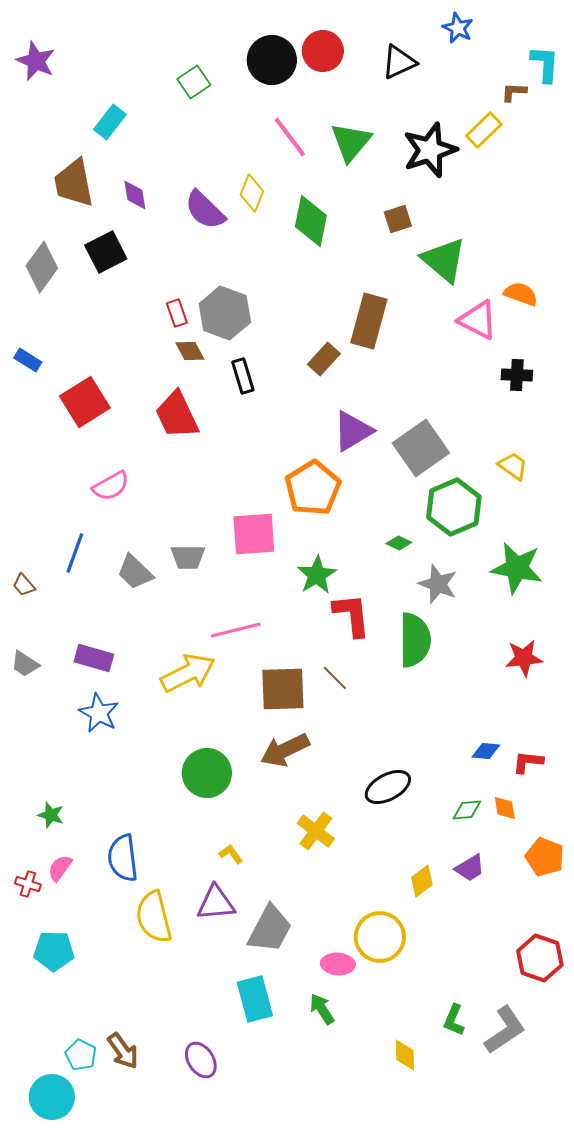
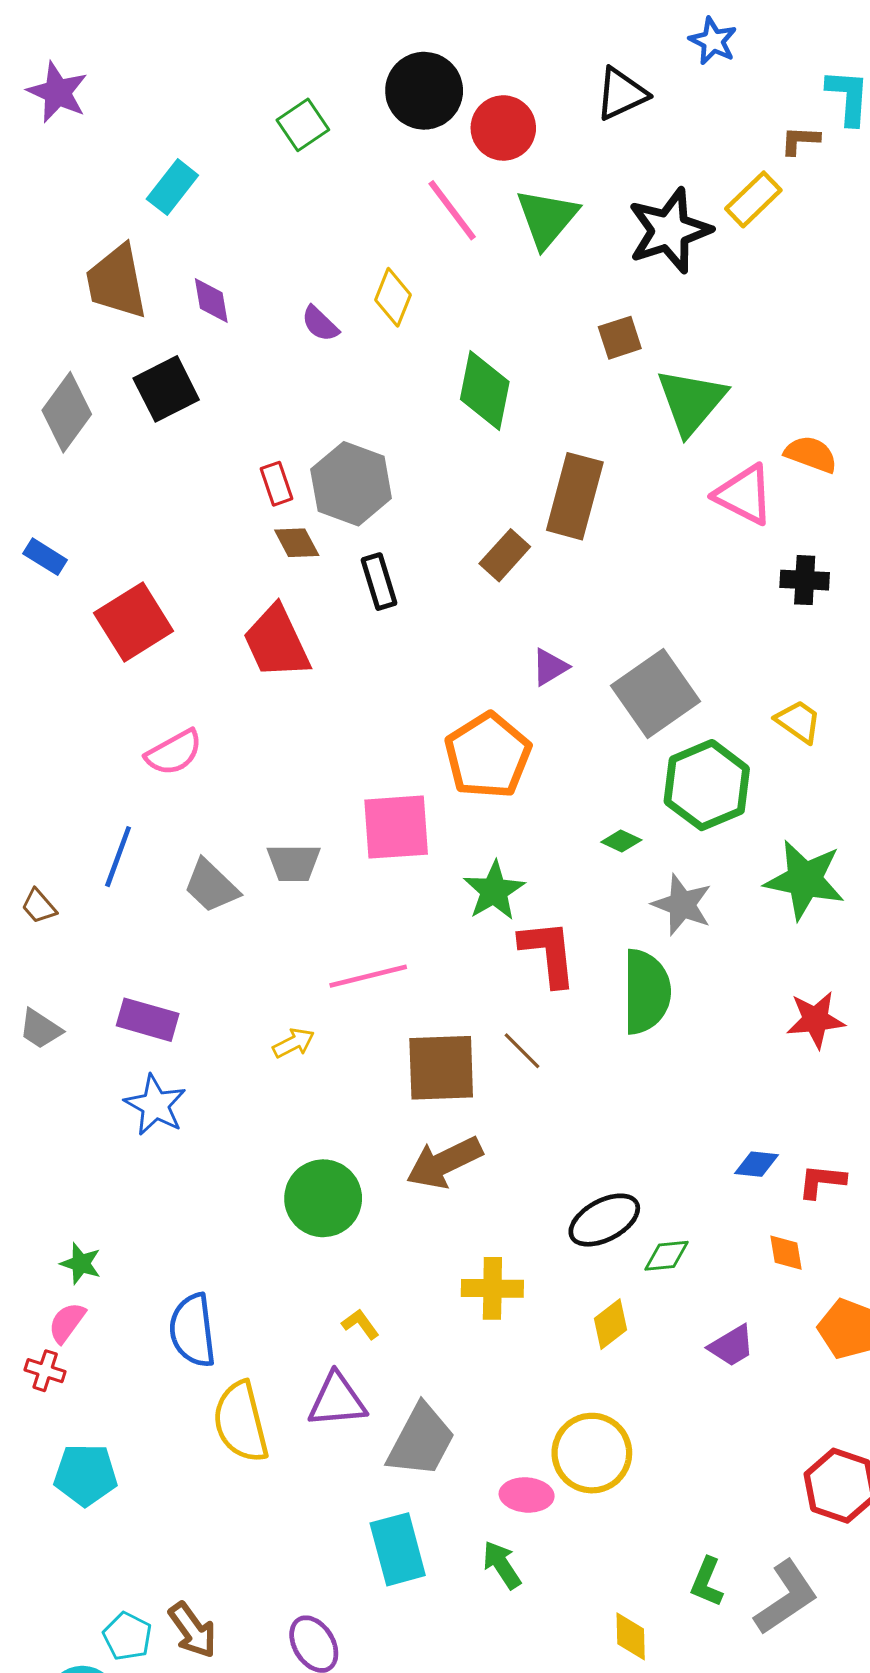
red circle: (323, 51) -> (503, 128), moved
purple semicircle: (205, 210) -> (320, 324), size x0.6
green diamond: (311, 221) -> (485, 391), moved
green triangle: (444, 260) -> (691, 401), turned 30
purple triangle: (353, 431) -> (550, 667), size x0.6
yellow arrow: (188, 673) -> (294, 1043), size x0.5
green diamond: (467, 810) -> (666, 1256), moved
yellow cross: (316, 831) -> (492, 1288), turned -36
pink semicircle: (60, 868) -> (67, 1323), moved
yellow diamond: (422, 881) -> (610, 1324), moved

